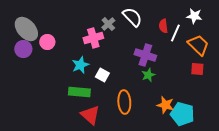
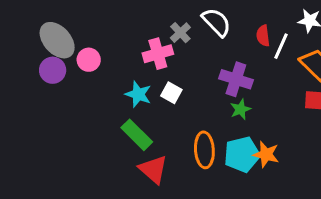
cyan star: (80, 65) -> (138, 94), turned -30
white square: (102, 75) -> (171, 93), moved
green rectangle: (79, 92) -> (137, 135), turned 40
cyan pentagon: (182, 114) -> (242, 154), moved, turned -30

